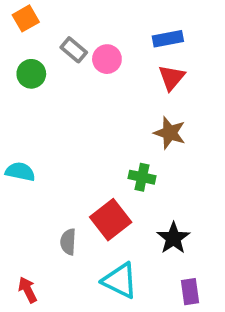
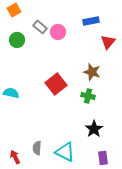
red triangle: (172, 78) -> (108, 42), moved
green cross: (142, 177) -> (88, 96), moved
red square: (111, 220) -> (56, 84), moved
gray semicircle: (68, 242) -> (37, 148), moved

